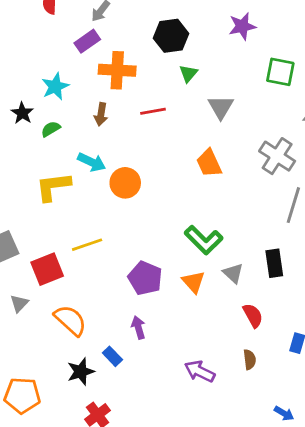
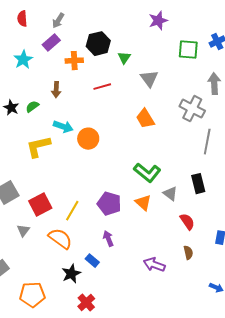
black hexagon: (171, 36) -> (98, 44), moved
orange cross: (117, 70) -> (74, 61), size x0.7
cyan star: (55, 87) -> (23, 60), moved
black star: (22, 113) -> (11, 108), moved
brown arrow: (101, 114) -> (56, 90), moved
yellow line: (87, 245) -> (72, 211), moved, turned -35

